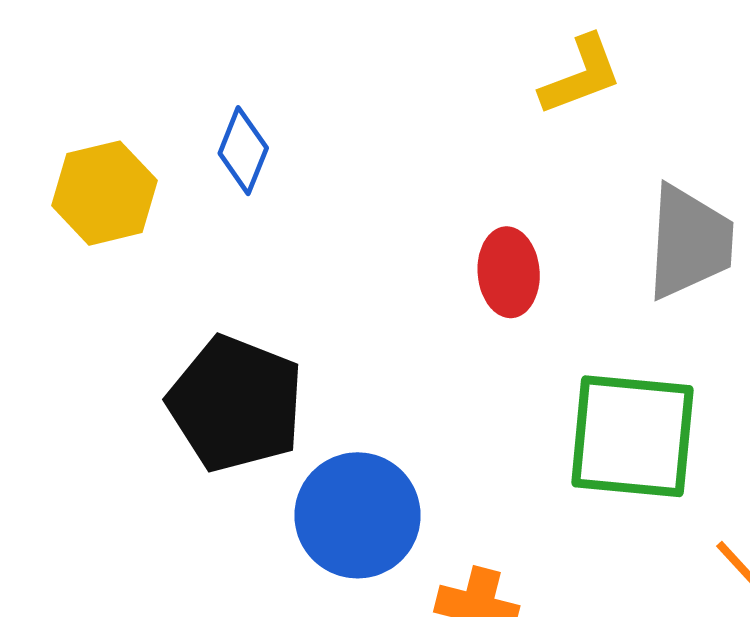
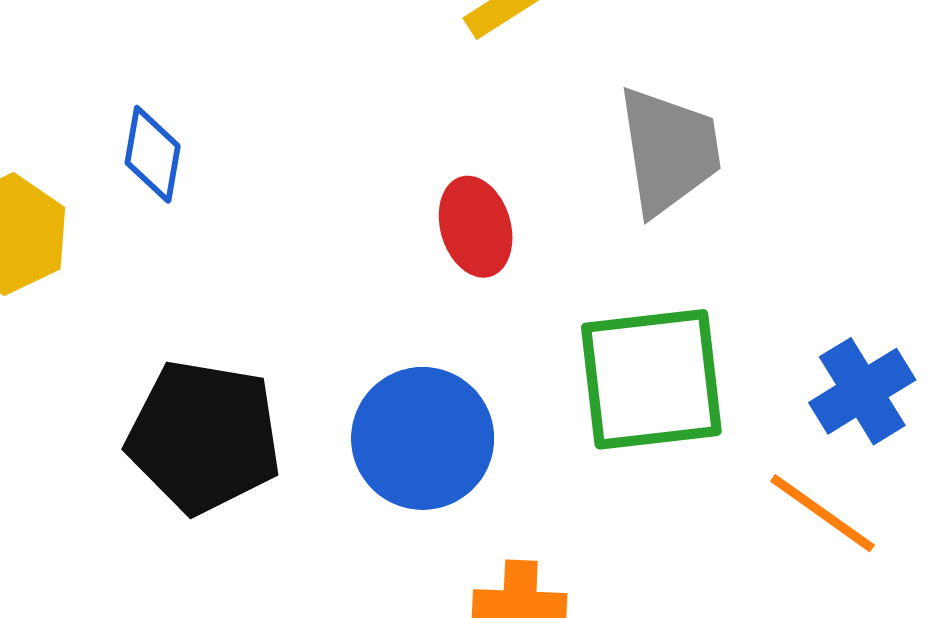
blue circle: (358, 515) -> (423, 438), moved

